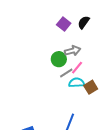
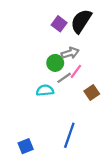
black semicircle: (84, 22) -> (81, 21), size x1.6
cyan semicircle: (77, 83) -> (45, 90), moved

